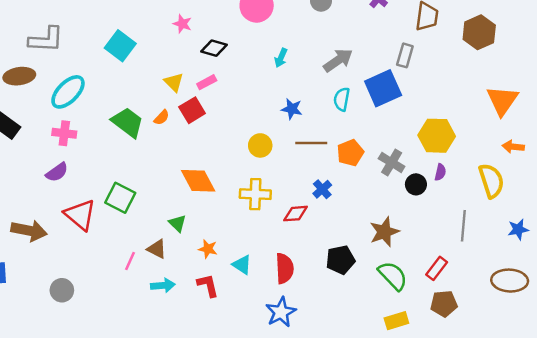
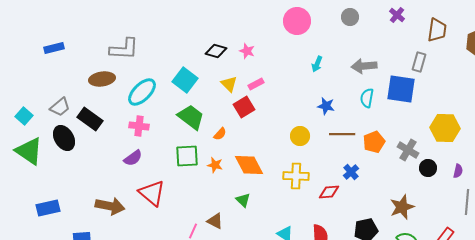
pink star: (182, 24) -> (247, 51), moved
cyan square: (120, 46) -> (185, 80), moved
black diamond: (214, 48) -> (216, 51), moved
gray arrow: (338, 60) -> (364, 66), turned -150
blue square: (383, 88) -> (401, 89), turned 32
orange semicircle: (162, 117) -> (220, 134), moved
purple semicircle: (440, 172) -> (458, 171), moved
green square: (120, 198) -> (187, 156), moved, turned -30
green triangle: (177, 223) -> (243, 200), moved
orange star: (208, 249) -> (215, 165), moved

